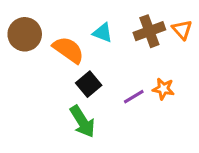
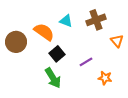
orange triangle: (182, 30) -> (117, 41), moved
brown circle: (25, 34) -> (16, 42), moved
orange star: (163, 89) -> (105, 78), moved

